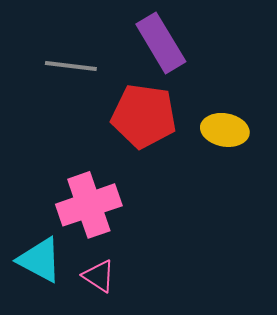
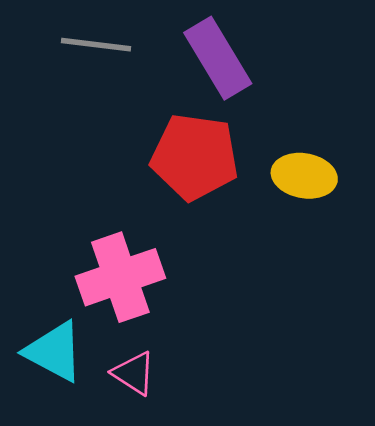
gray line: (71, 66) -> (96, 45), moved

